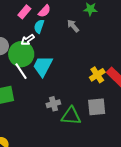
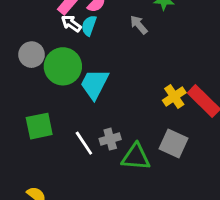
white arrow: (28, 40) -> (71, 23), moved, turned 72
white line: (21, 71) -> (84, 143), moved
gray square: (97, 107) -> (173, 143), turned 30

